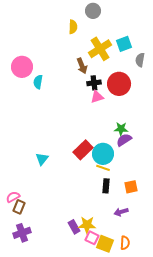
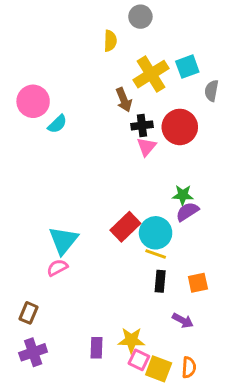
cyan semicircle: (38, 82) -> (57, 124), turned -144
pink triangle: (97, 97) -> (146, 147), turned -32
cyan triangle: (42, 159) -> (63, 240), size x1.5
pink semicircle: (13, 197) -> (57, 268), moved
purple arrow: (121, 212) -> (183, 321), turned -136
purple rectangle: (74, 227) -> (97, 348), moved, turned 32

